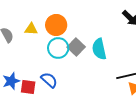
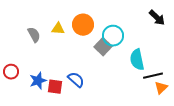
cyan circle: (58, 48) -> (113, 36), moved
cyan semicircle: (99, 49) -> (137, 60), moved

